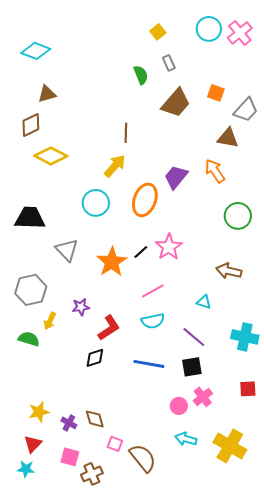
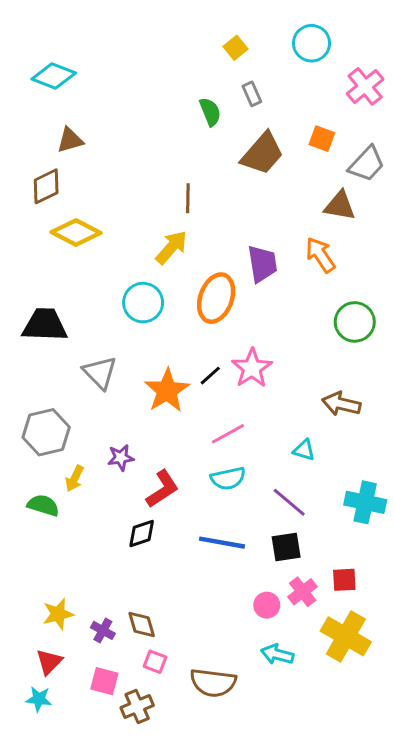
pink cross: (240, 33) -> (365, 86), moved
purple trapezoid: (176, 177) -> (262, 264), turned 132
red square: (248, 389) -> (344, 580), moved
pink square: (115, 444) -> (155, 662), moved
yellow cross: (230, 446) -> (346, 636), moved
brown semicircle: (143, 458) -> (213, 683), turned 136

